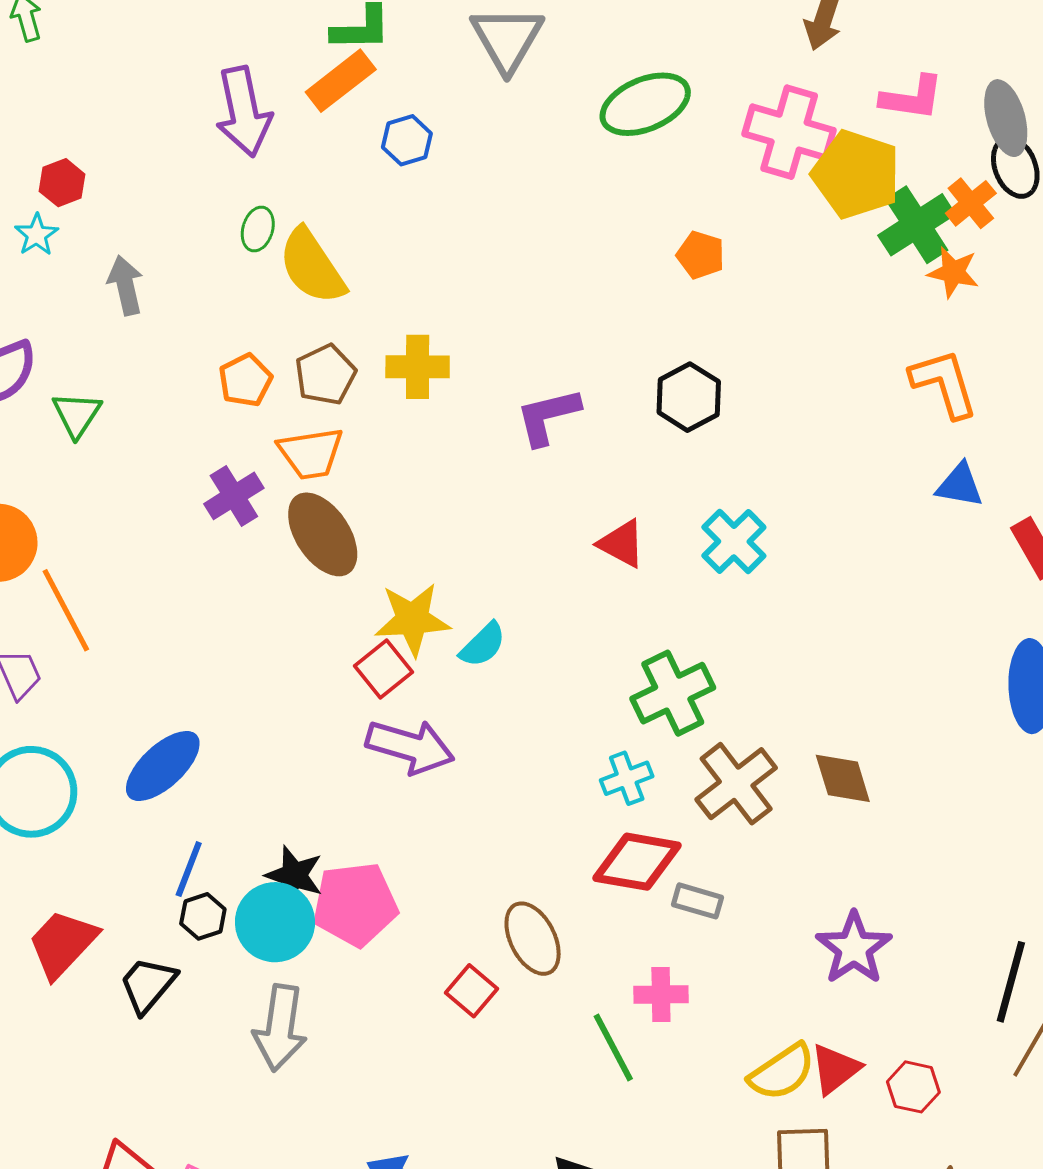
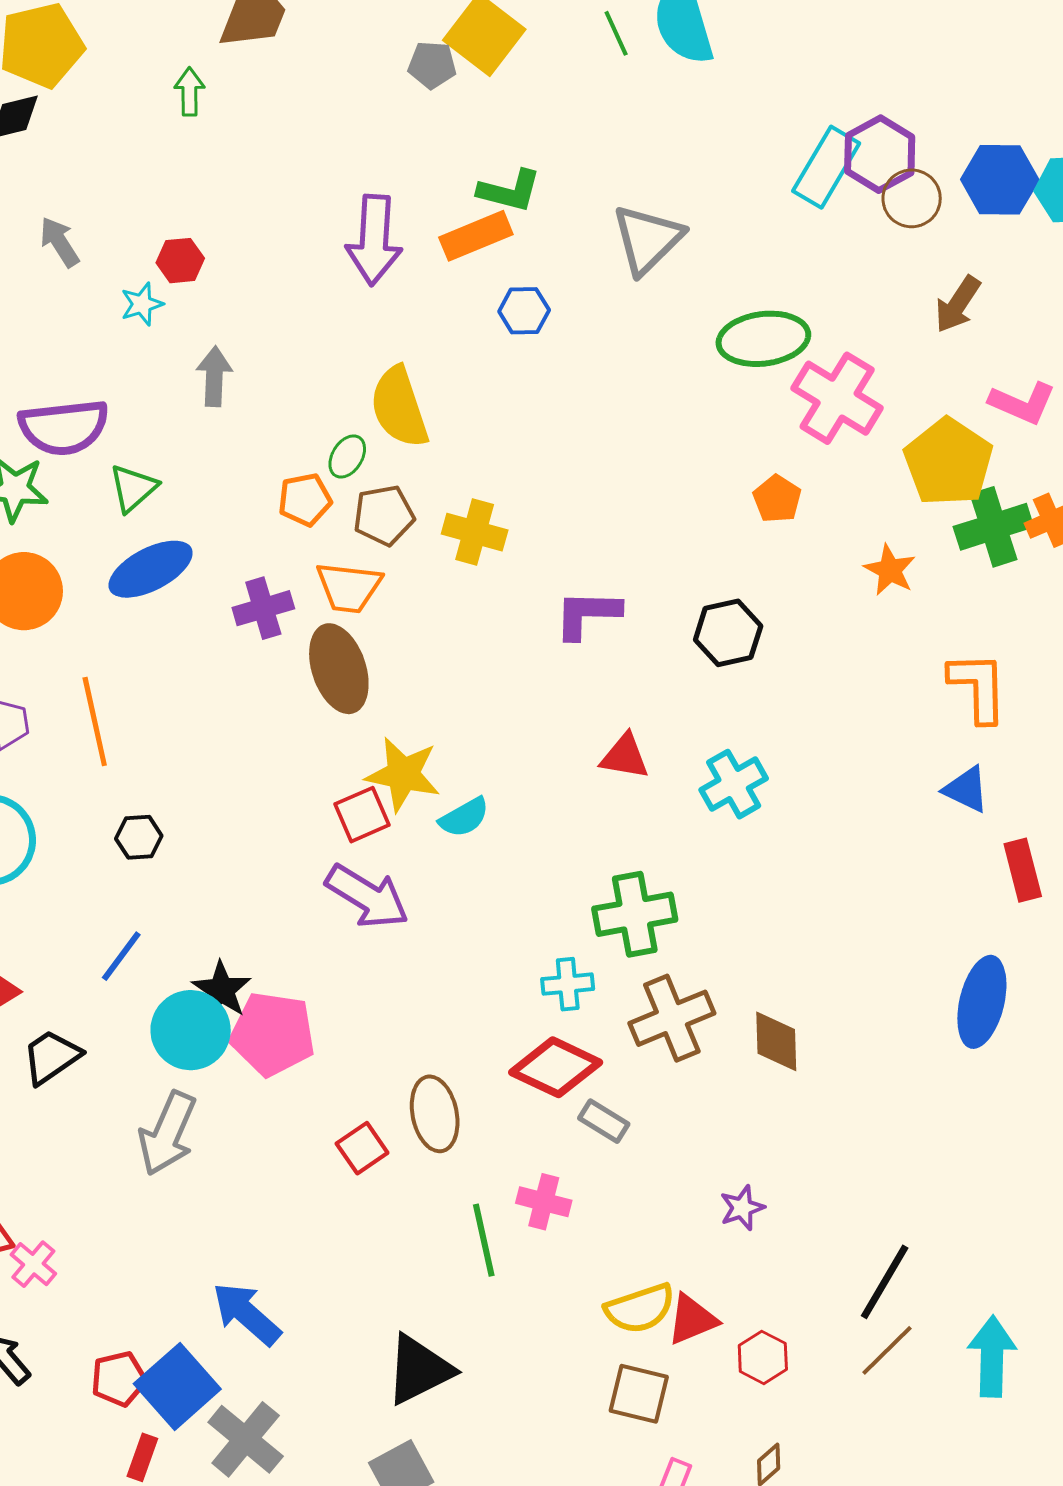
pink cross: (789, 132) -> (837, 398), moved
green ellipse: (258, 229) -> (347, 457), moved
orange star: (953, 272) -> (890, 570), moved
red triangle: (622, 544) -> (625, 756), turned -34
orange line: (66, 610) -> (95, 722), moved
blue ellipse: (163, 766) -> (151, 569), moved
black hexagon: (203, 916) -> (139, 837), moved
purple star: (854, 948) -> (742, 1208), size x0.6

